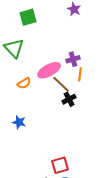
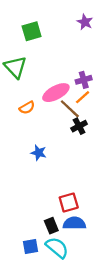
orange line: (80, 74) -> (83, 97), moved, turned 40
blue star: (19, 122) -> (39, 153), moved

